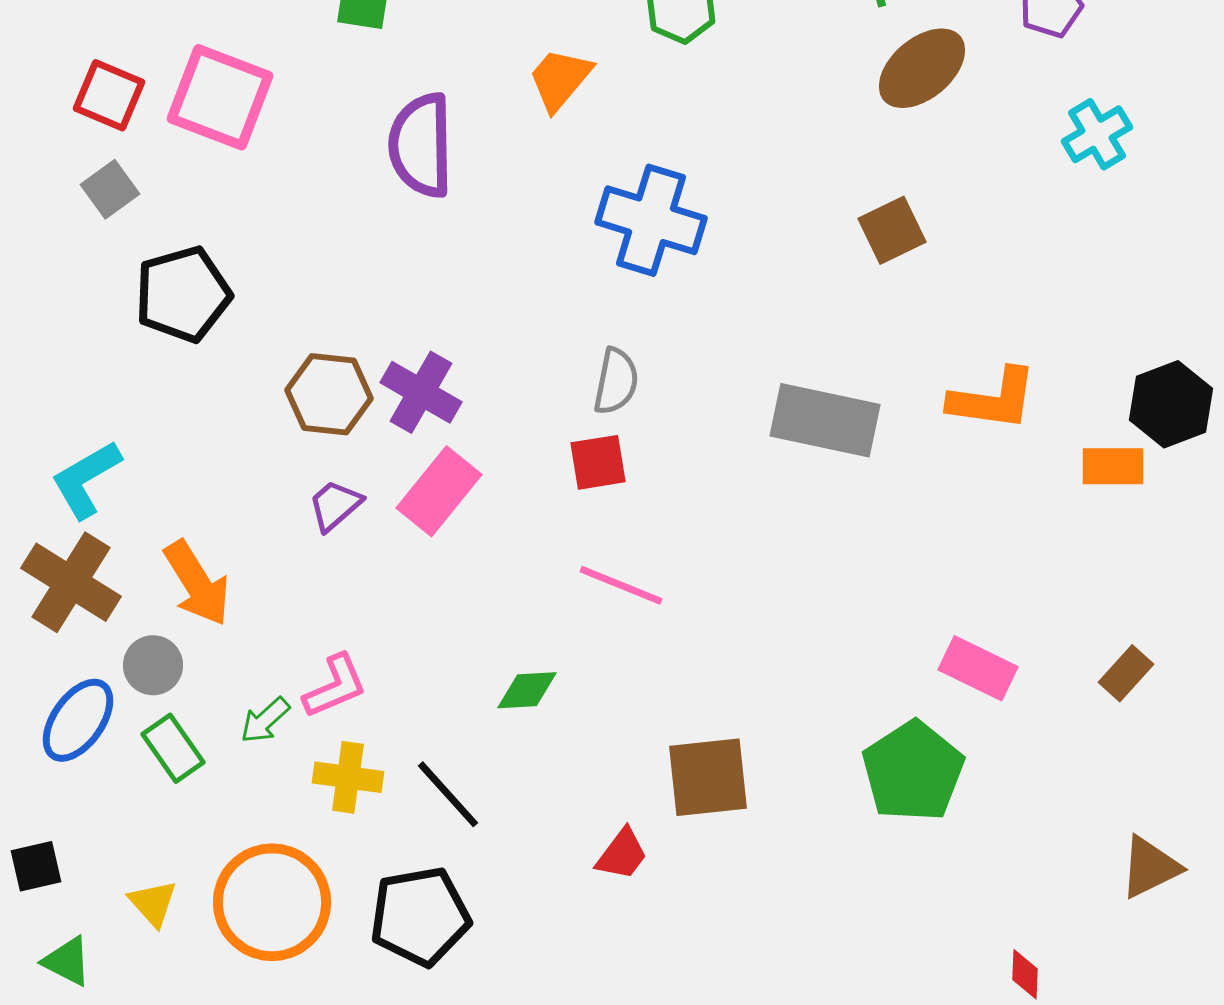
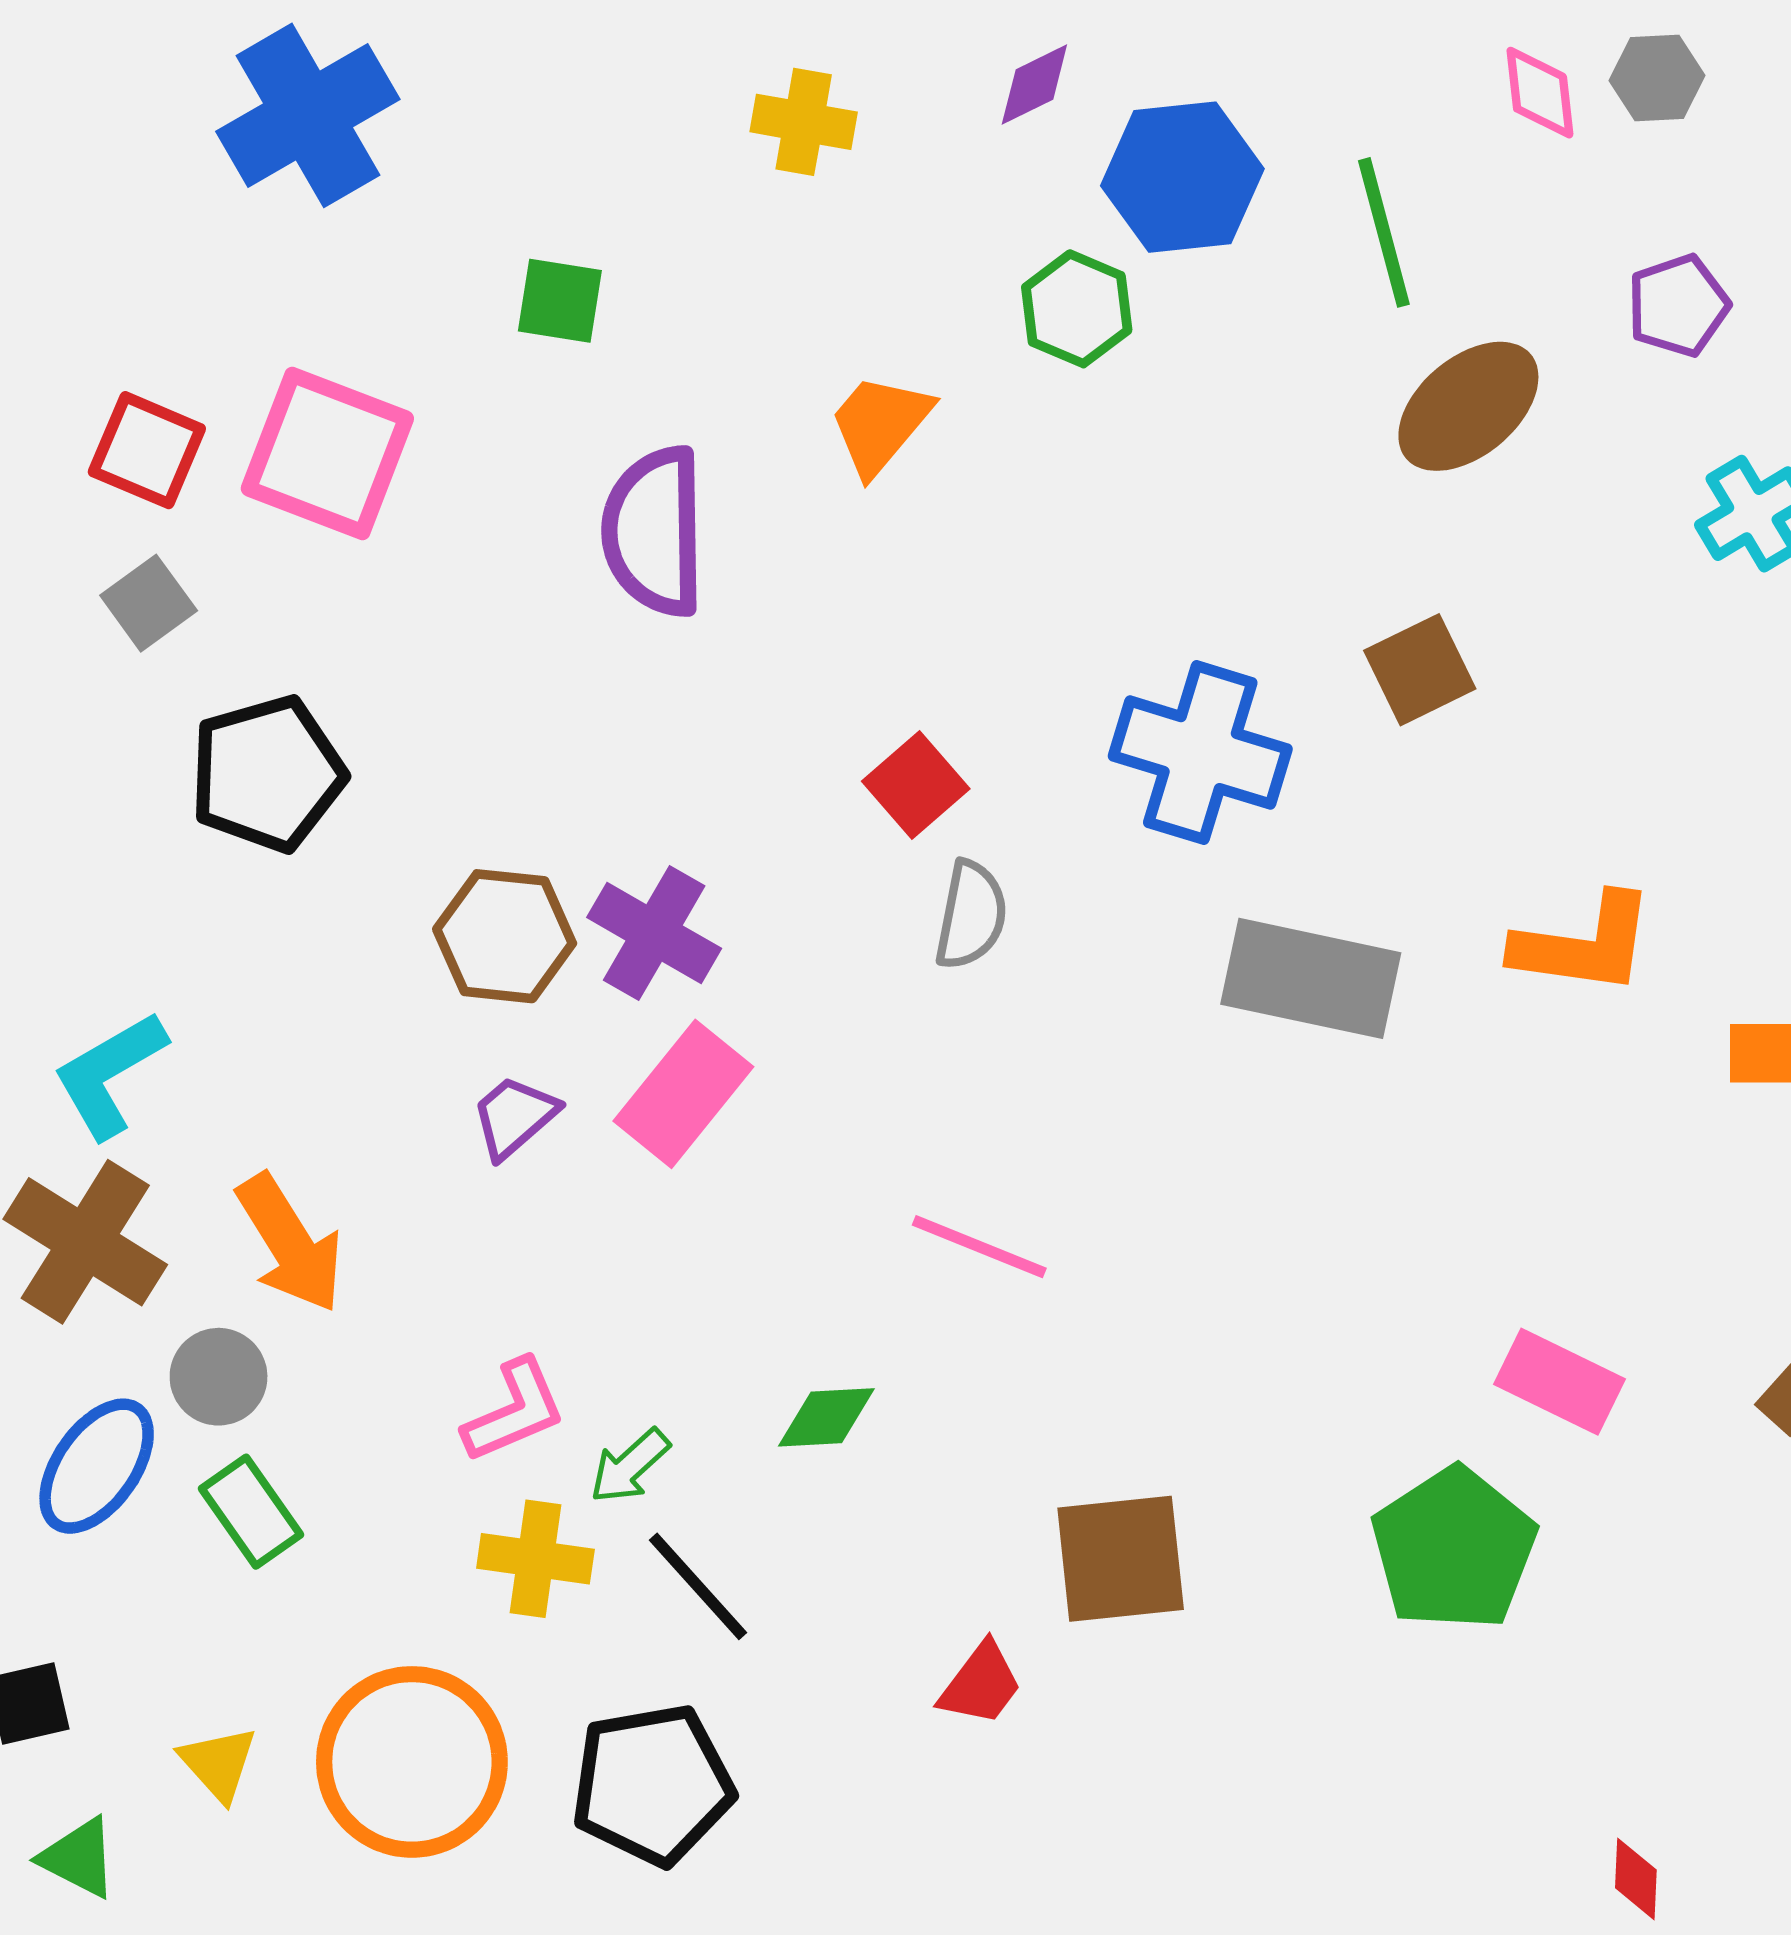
blue cross: (651, 220) -> (1200, 753), moved
red square: (598, 462) -> (916, 785), moved, turned -32
green arrow: (265, 720) -> (630, 1466), moved

